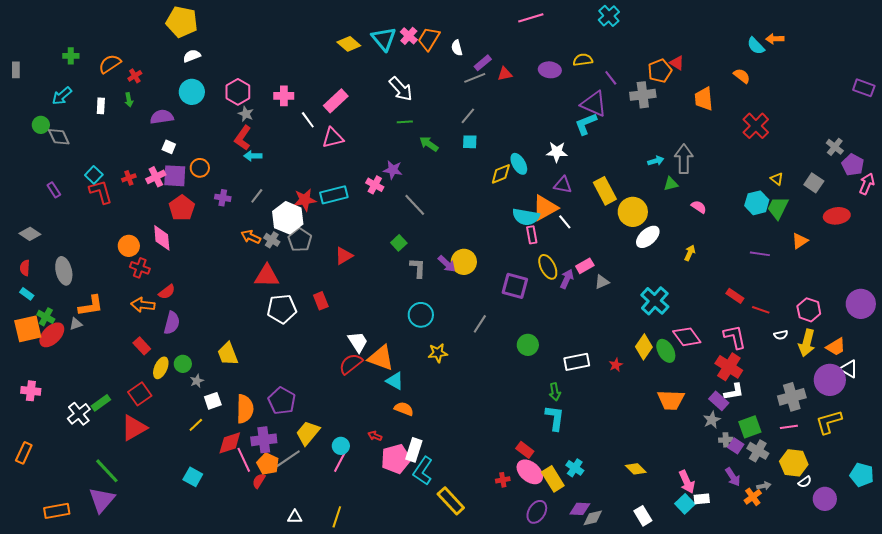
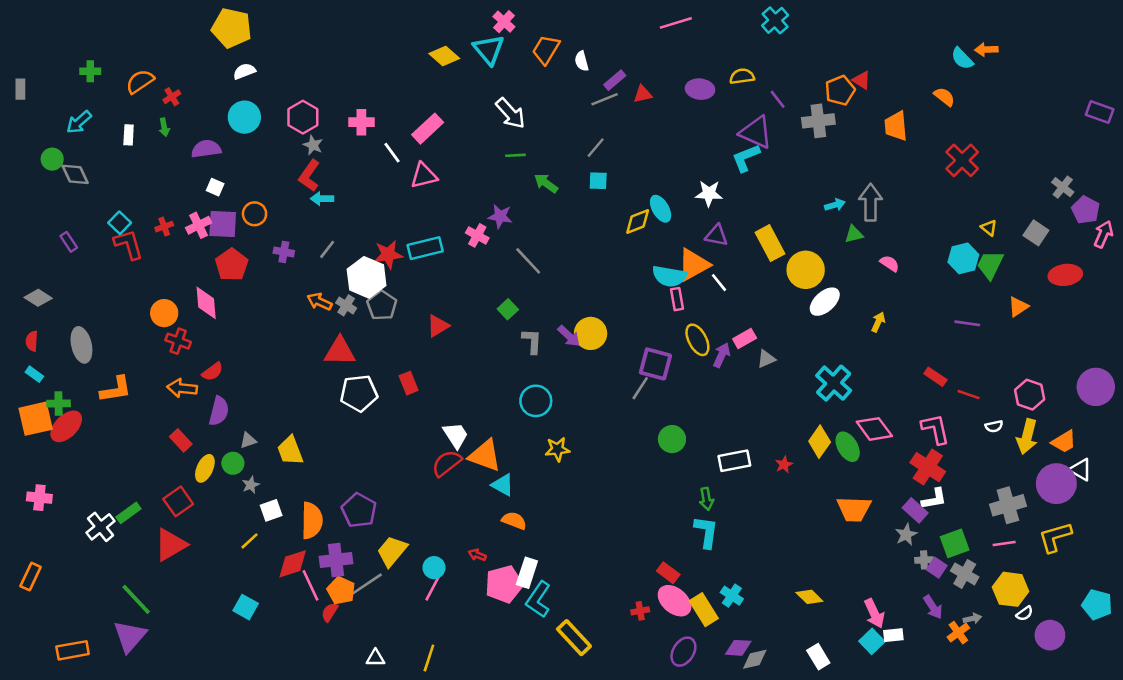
pink cross: (409, 36) -> (504, 22), moved
green cross: (46, 317) -> (59, 403), turned -30
gray triangle: (76, 324) -> (248, 440), moved
gray line: (480, 324) -> (640, 388), moved

